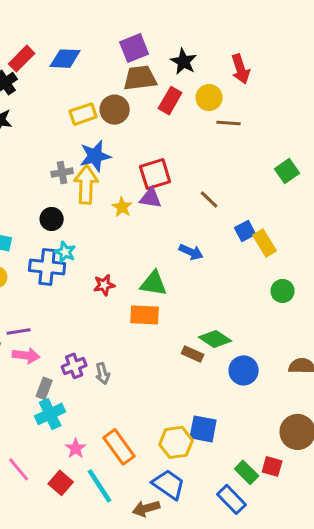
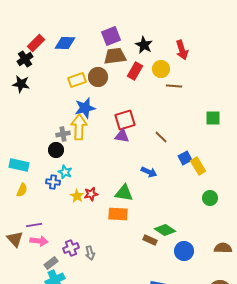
green square: (287, 171) -> (213, 118), turned 35
gray cross: (62, 173) -> (63, 134), moved
yellow star: (122, 207) -> (77, 196), moved
blue cross: (47, 267) -> (53, 182), size x0.6
gray rectangle: (44, 388) -> (51, 263), turned 32

